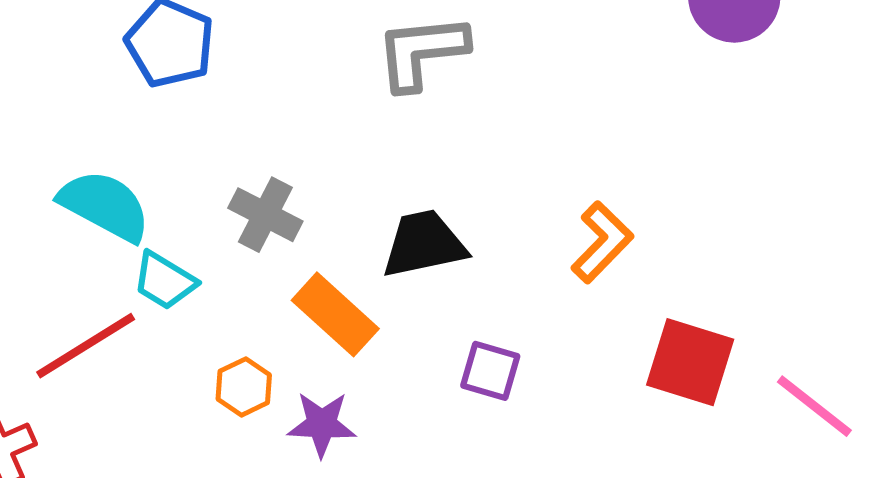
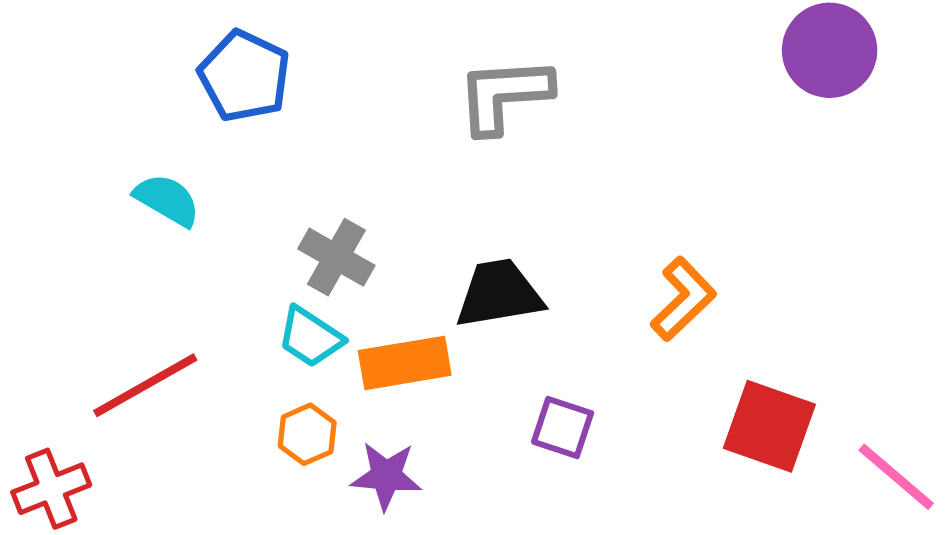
cyan semicircle: (105, 206) -> (167, 200), moved, size x0.7
cyan trapezoid: (164, 281) -> (310, 337), moved
orange rectangle: (335, 314) -> (405, 363), turned -54

